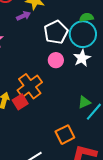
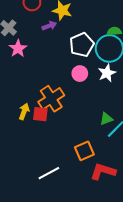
red square: (20, 102) -> (40, 114), turned 35

